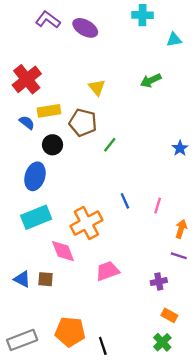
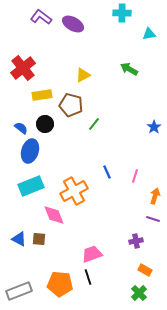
green arrow: (151, 80) -> (129, 69), turned 54
yellow triangle: (97, 88) -> (83, 75), turned 42
blue semicircle: (27, 123) -> (21, 128), moved
pink trapezoid: (107, 271) -> (92, 254), moved
black line: (103, 346) -> (88, 277), moved

